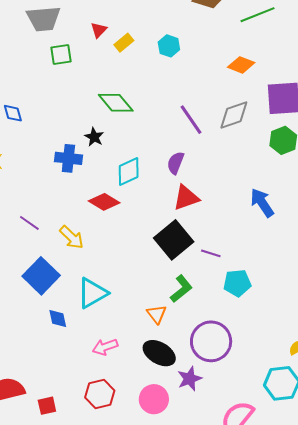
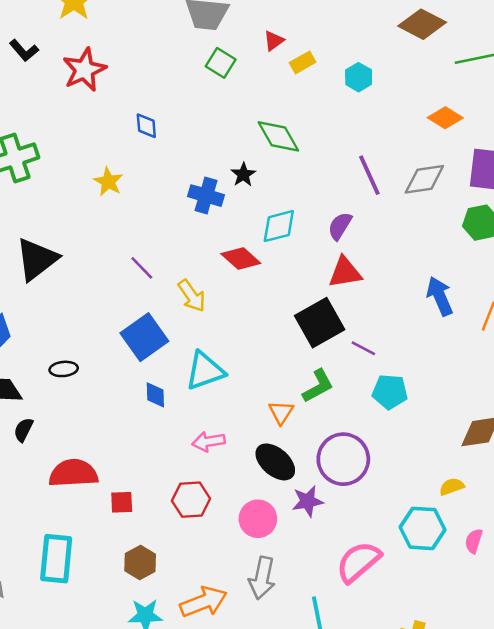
green square: (61, 54) -> (221, 63), turned 30

